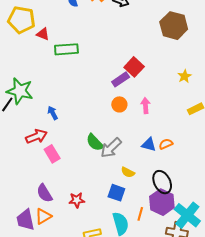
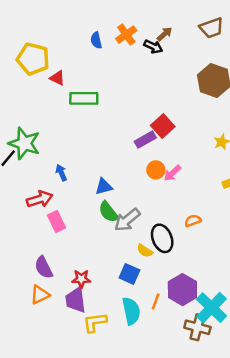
orange circle: (119, 104) -> (156, 170), moved
pink arrow: (145, 106) -> (172, 173), turned -133
blue triangle: (149, 144) -> (104, 187), moved, turned -35
black ellipse: (162, 182) -> (162, 238), moved
purple trapezoid: (25, 220) -> (76, 300), moved

